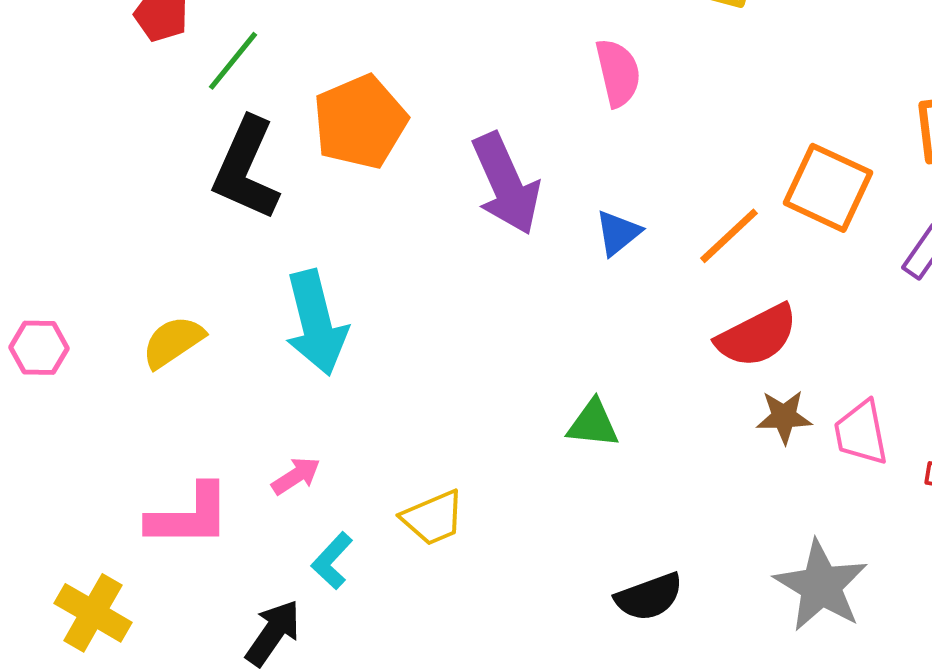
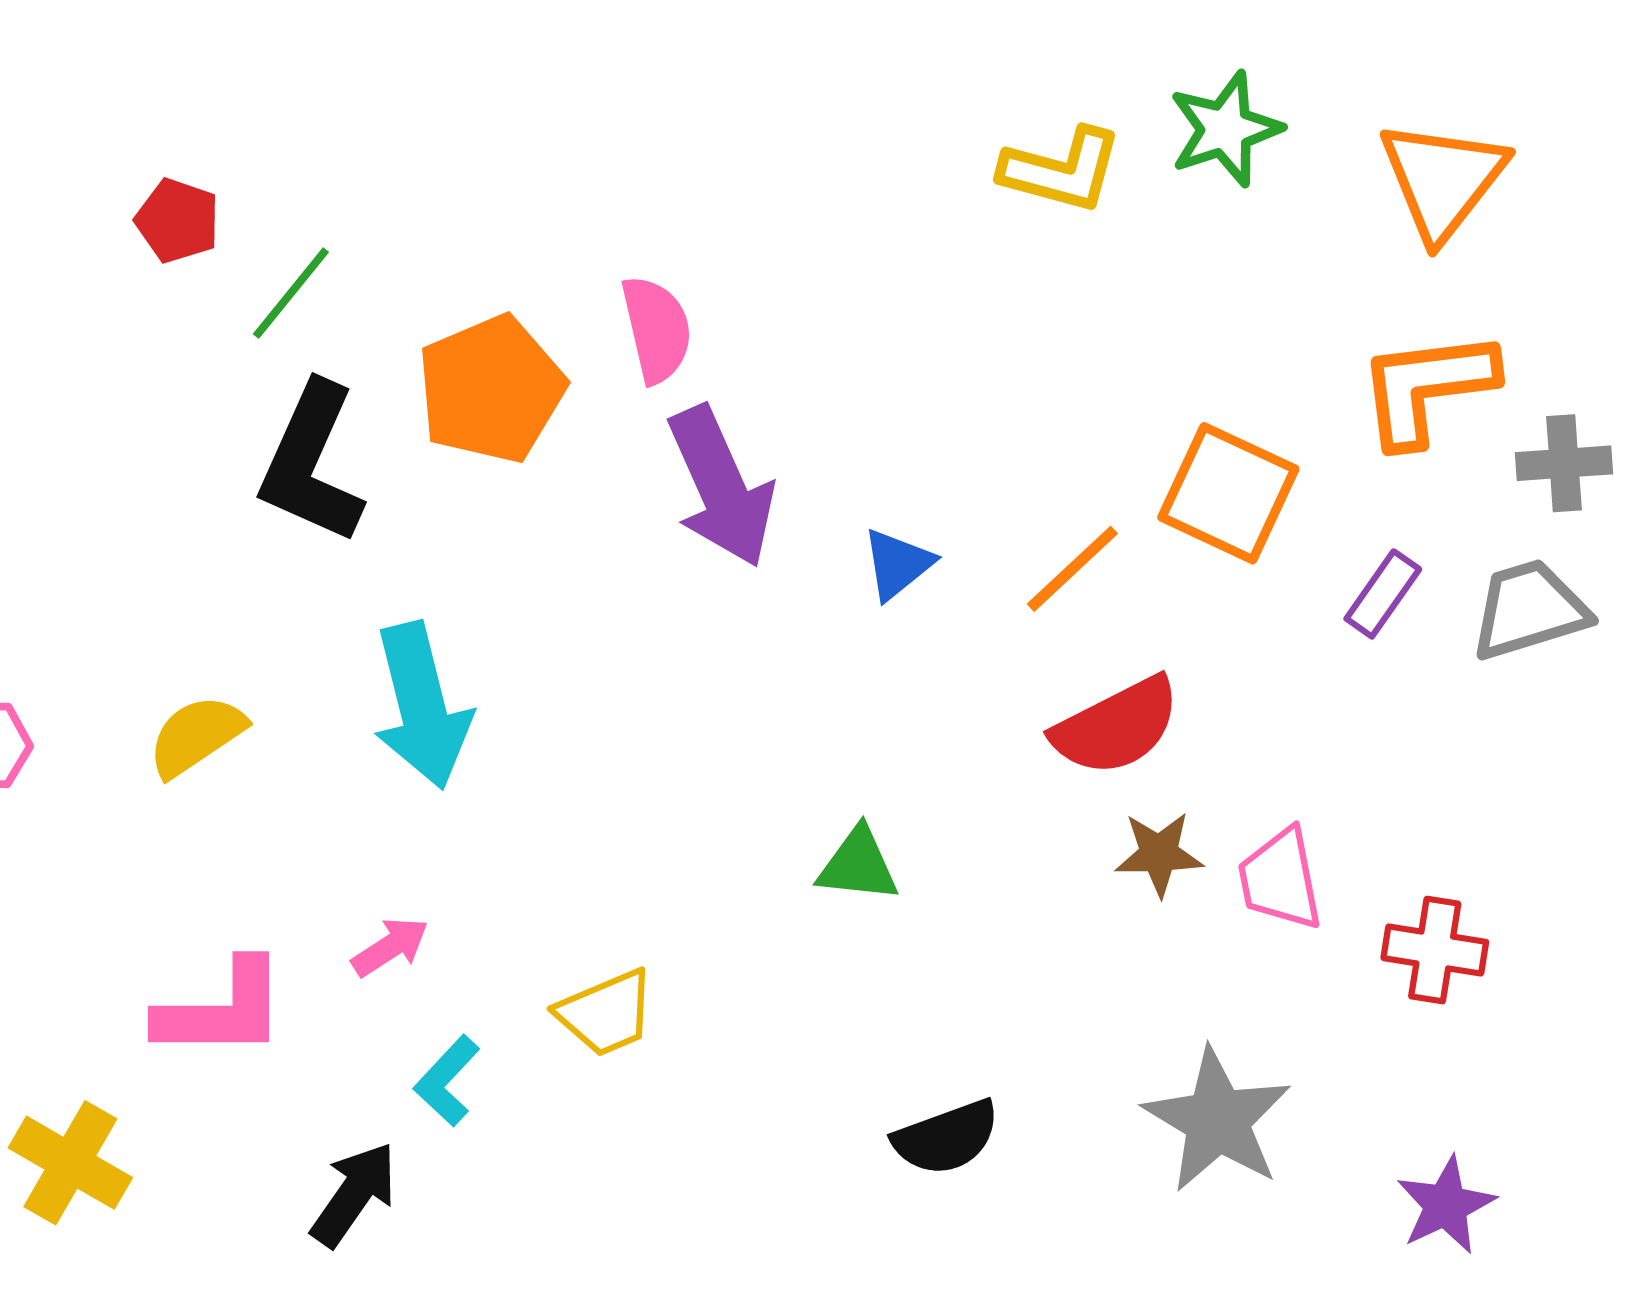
pink semicircle: (618, 73) -> (656, 329), moved

